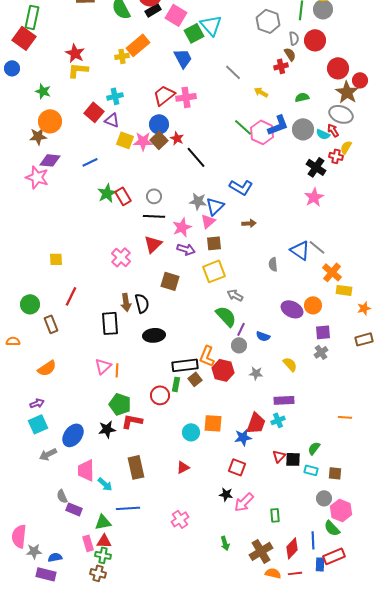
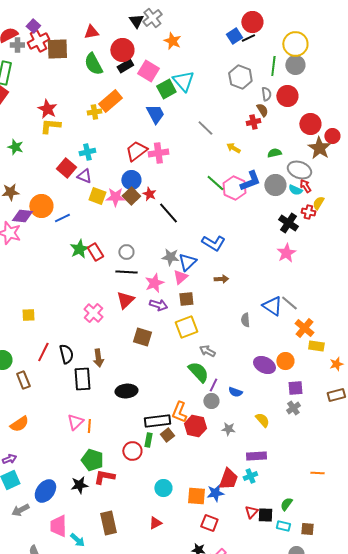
gray ellipse: (341, 114) -> (299, 170), moved
orange circle: (50, 121) -> (41, 206), moved
black semicircle: (142, 303) -> (66, 354), moved
orange square: (213, 423) -> (196, 496), moved

